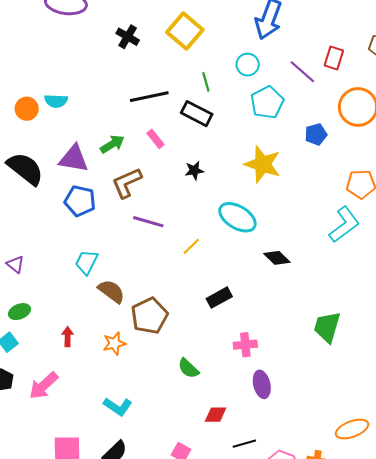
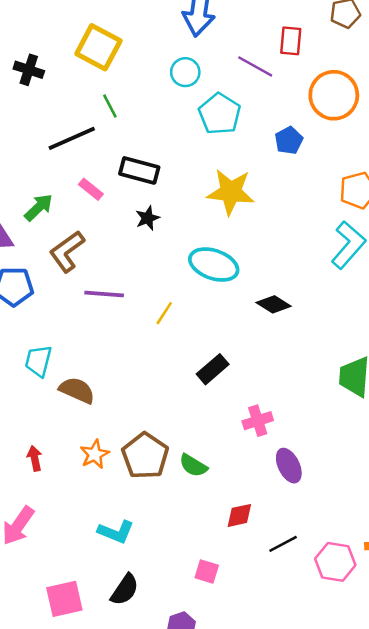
green line: (206, 82) -> (110, 106), moved
black rectangle: (197, 114) -> (139, 170), moved
brown pentagon: (149, 316) -> (145, 456), moved

